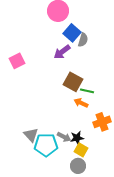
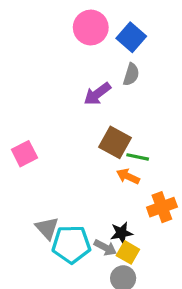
blue square: (72, 33) -> (131, 37), moved
pink square: (17, 61) -> (24, 154), moved
gray arrow: (64, 137) -> (105, 248), moved

